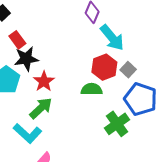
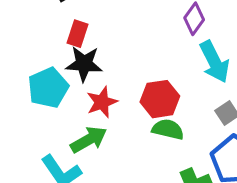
red rectangle: (17, 40) -> (77, 34), turned 42
red hexagon: (104, 67) -> (160, 99), moved

